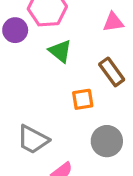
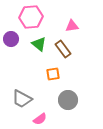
purple circle: (15, 30) -> (11, 39), moved
brown rectangle: (112, 72) -> (63, 49), moved

